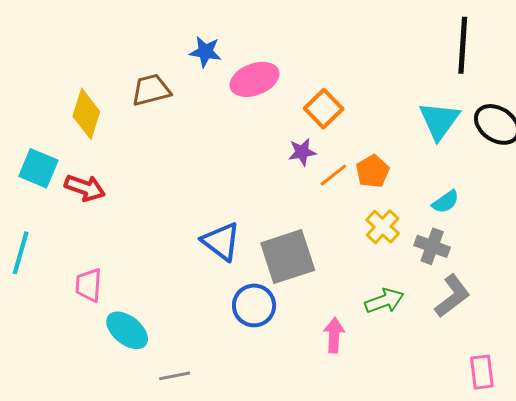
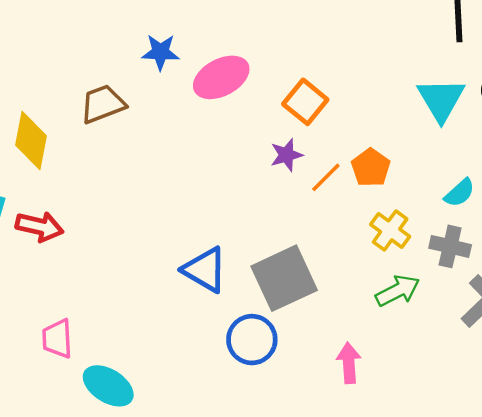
green arrow: (384, 301) -> (398, 291), moved

